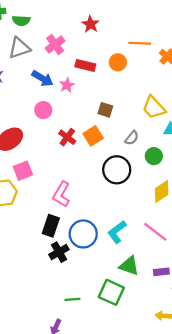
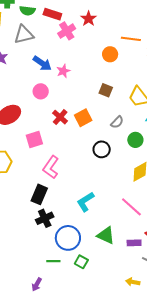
pink cross: (55, 45) -> (67, 31), moved
red rectangle: (85, 65) -> (52, 14), moved
brown square: (105, 110) -> (106, 90), moved
black circle: (117, 170) -> (102, 149), size x0.7
pink square: (23, 171) -> (34, 139), moved
cyan L-shape: (117, 232) -> (85, 202), moved
blue circle: (83, 234) -> (68, 238), moved
green square: (111, 292) -> (81, 262), moved, size x0.6

